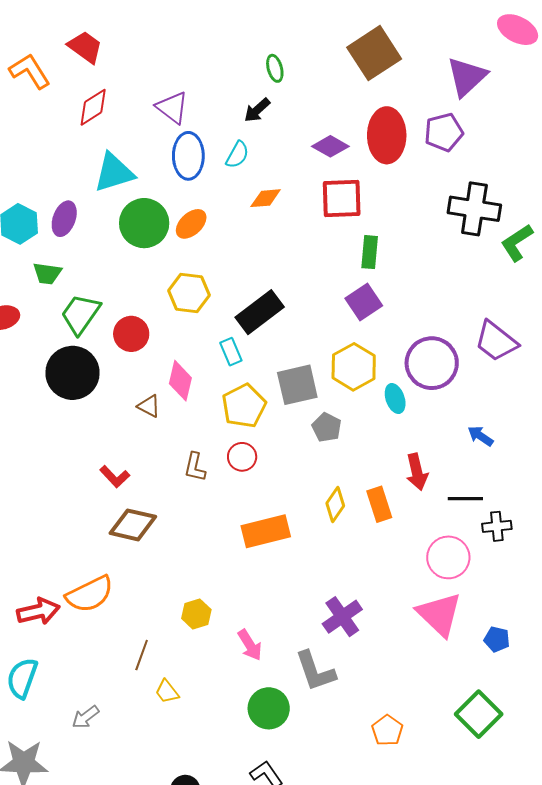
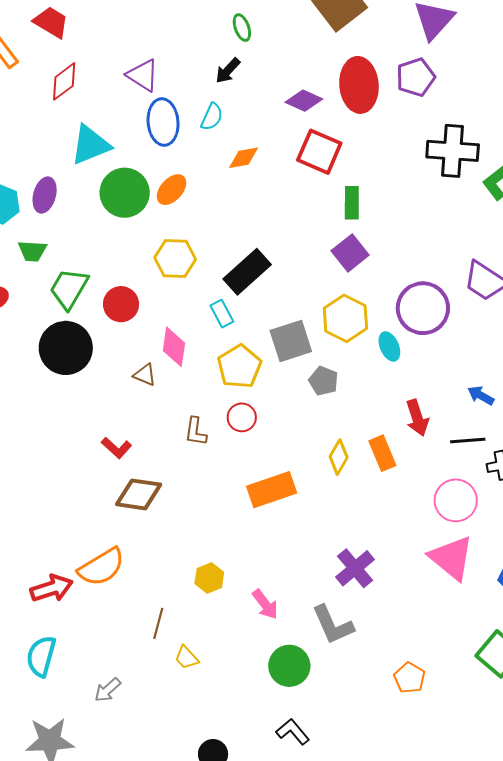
red square: (342, 199) -> (319, 152), turned 30
blue arrow: (480, 436) -> (481, 396), moved

